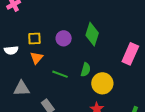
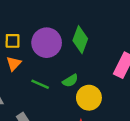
purple circle: (64, 38) -> (47, 43), size x1.6
green semicircle: (86, 70) -> (70, 81), turned 40

